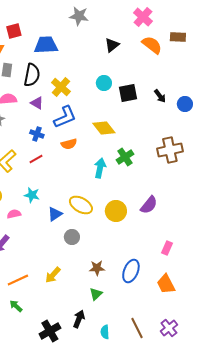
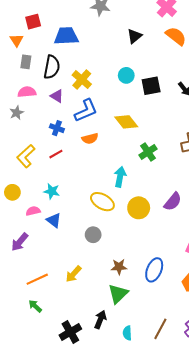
cyan arrow: (100, 168) -> (120, 177), moved
blue triangle: (55, 214) -> (54, 220), moved, turned -49
green triangle: (96, 294) -> (118, 294), size x1.5
brown line: (137, 328) -> (160, 329), turned 55

